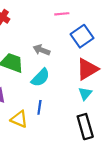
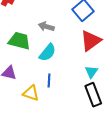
cyan triangle: (85, 94) -> (91, 72), moved

